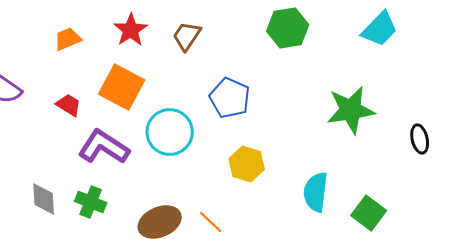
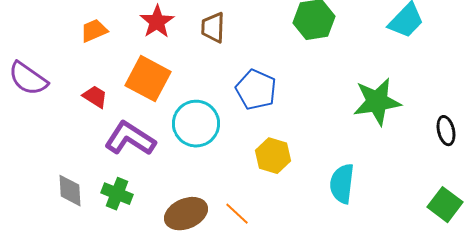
brown trapezoid: (187, 36) -> (213, 28), turned -32
green square: (369, 213) -> (445, 205), moved

